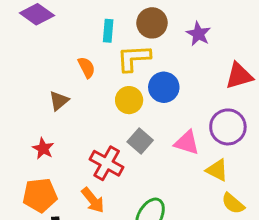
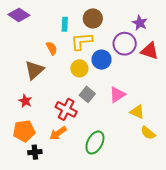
purple star: (198, 34) -> (140, 23), moved
red triangle: (239, 76) -> (150, 51), turned 36
brown triangle: (59, 101) -> (34, 70), size x1.5
purple circle: (228, 127) -> (125, 44), moved
pink triangle: (187, 143) -> (117, 95), turned -48
orange arrow: (93, 200) -> (58, 133), turned 96

